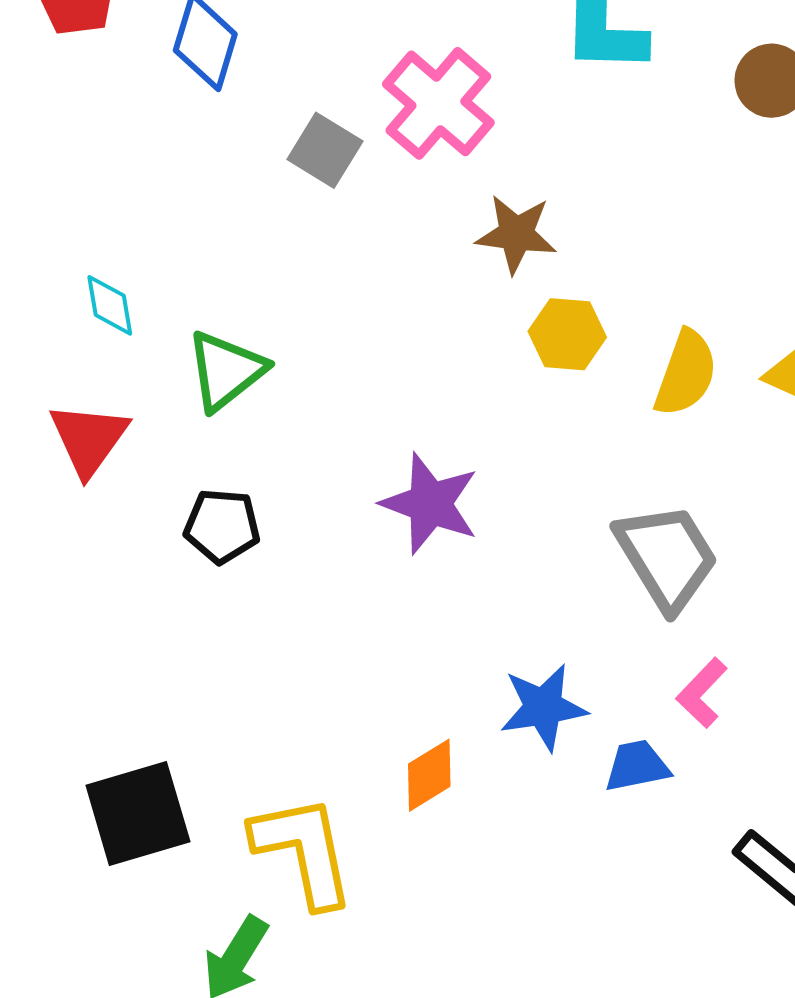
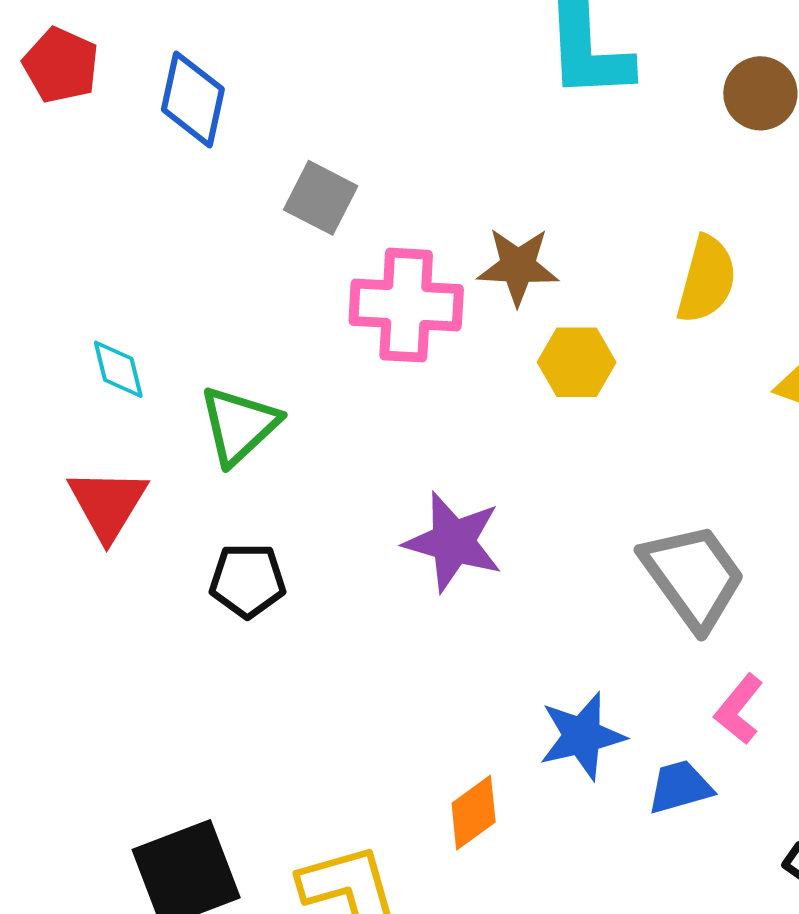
pink cross: (438, 103) -> (406, 305), moved, turned -33
yellow semicircle: (686, 373) -> (707, 280), moved

